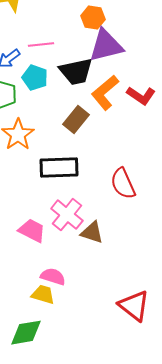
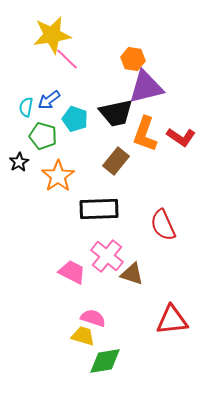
pink line: (41, 45) -> (67, 59), moved, turned 50
orange L-shape: (105, 93) -> (145, 134), turned -30
red triangle: (134, 306) -> (172, 320), moved, turned -44
green diamond: (26, 333) -> (105, 361), moved

